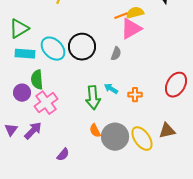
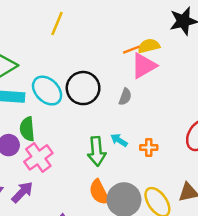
orange semicircle: (95, 131) -> (99, 192), size x1.5

